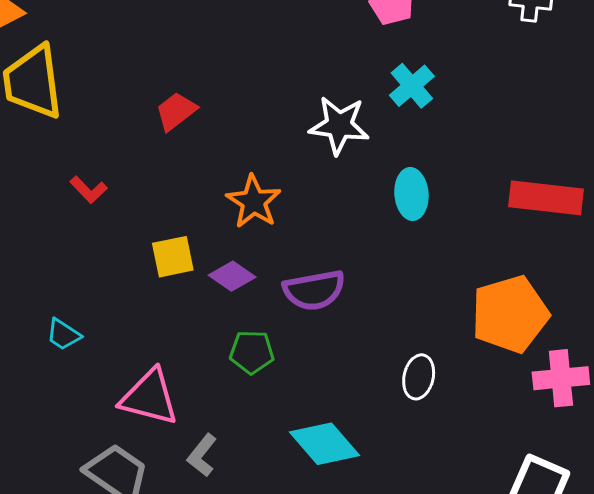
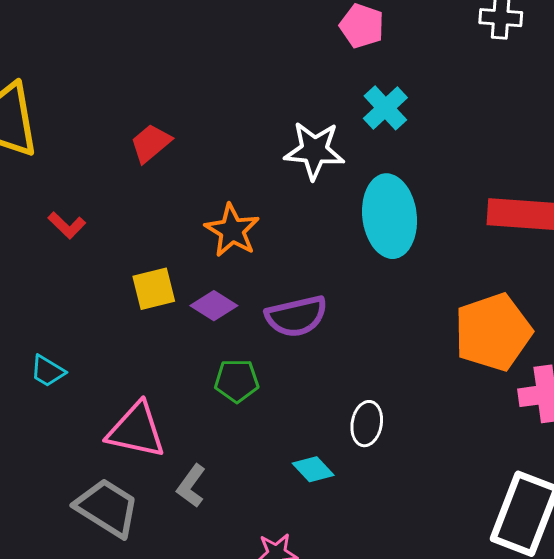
cyan ellipse: (411, 194) -> (390, 216), size x1.6
white ellipse: (419, 377) -> (367, 424), moved
cyan diamond: (325, 444) -> (313, 469), size x0.6

